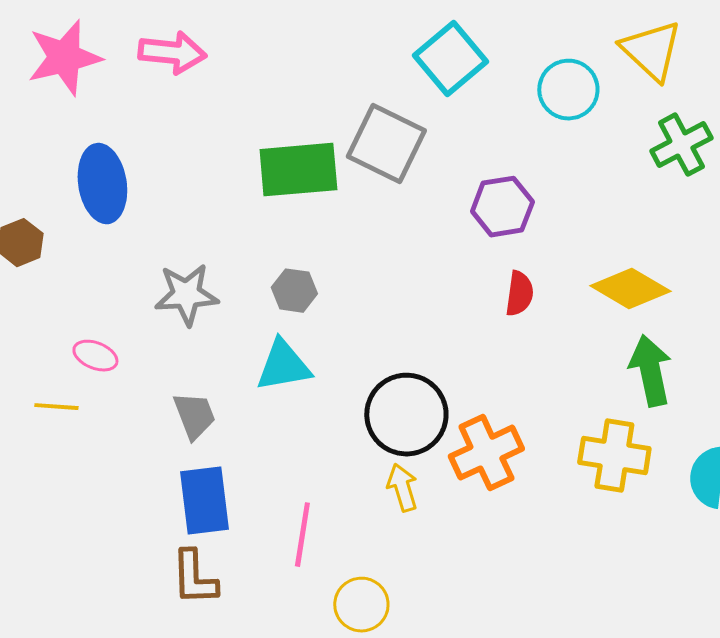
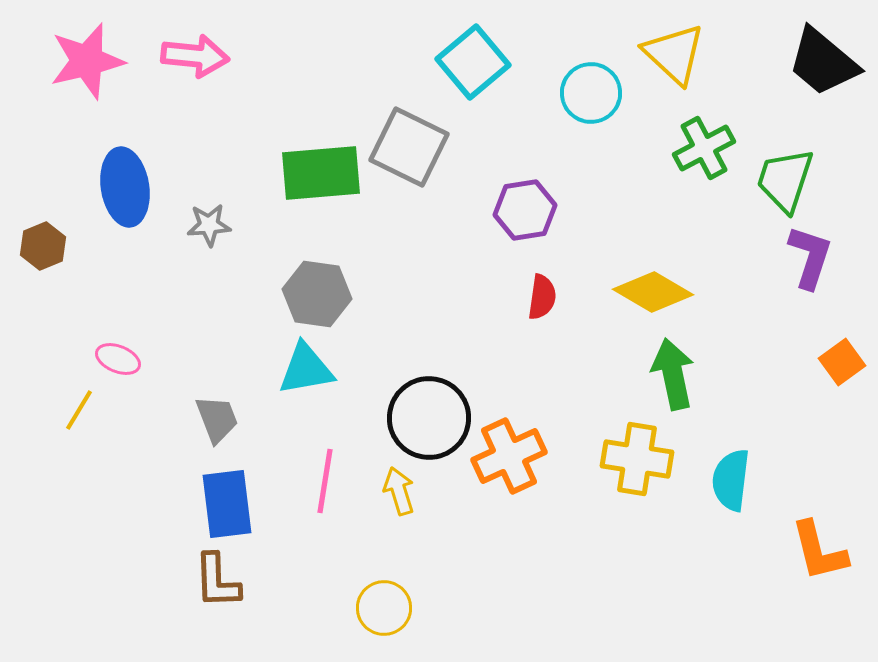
gray hexagon: (294, 291) -> (317, 294), size x1.5
gray star: (186, 295) -> (209, 225), moved, size x0.7
yellow line: (56, 407) -> (79, 410), turned -63
yellow arrow: (402, 488) -> (399, 491), moved
pink line: (302, 535) -> (325, 481), moved

